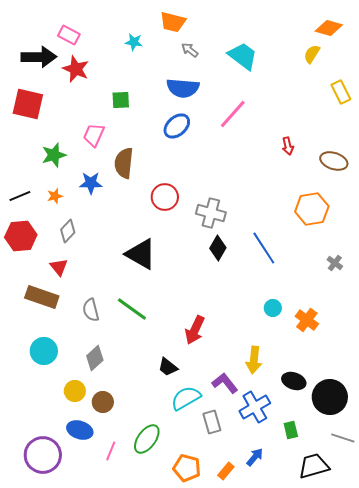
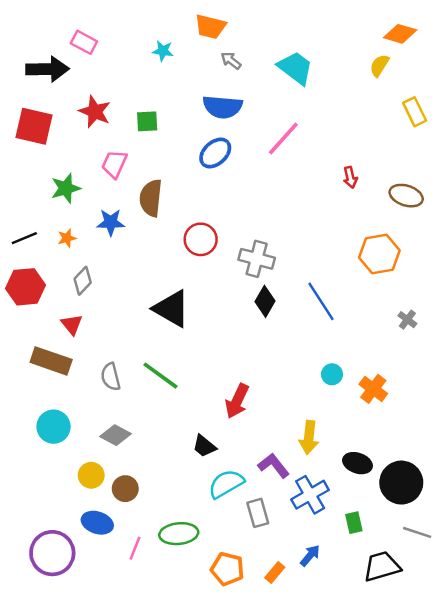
red star: (76, 69) -> (95, 112), moved
gray diamond: (95, 358) -> (116, 435), turned 70
green ellipse: (147, 439) -> (179, 534), turned 48

